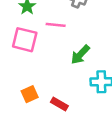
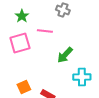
pink square: (25, 40) -> (20, 43), turned -30

